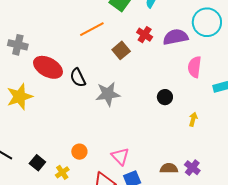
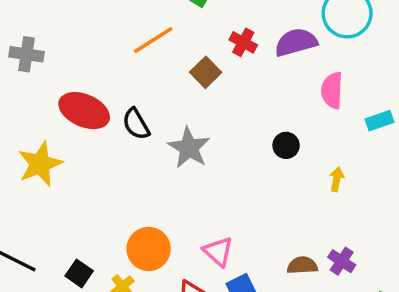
gray cross: (18, 45) -> (27, 54), moved
gray star: (108, 94) -> (189, 148), turned -30
orange circle: (79, 152) -> (149, 249), size x1.6

